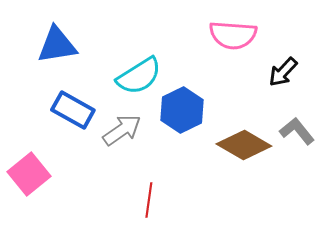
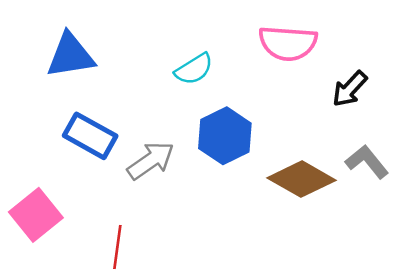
cyan semicircle: (139, 76) -> (194, 69), moved, size x0.7
red line: (149, 200) -> (117, 247), moved

